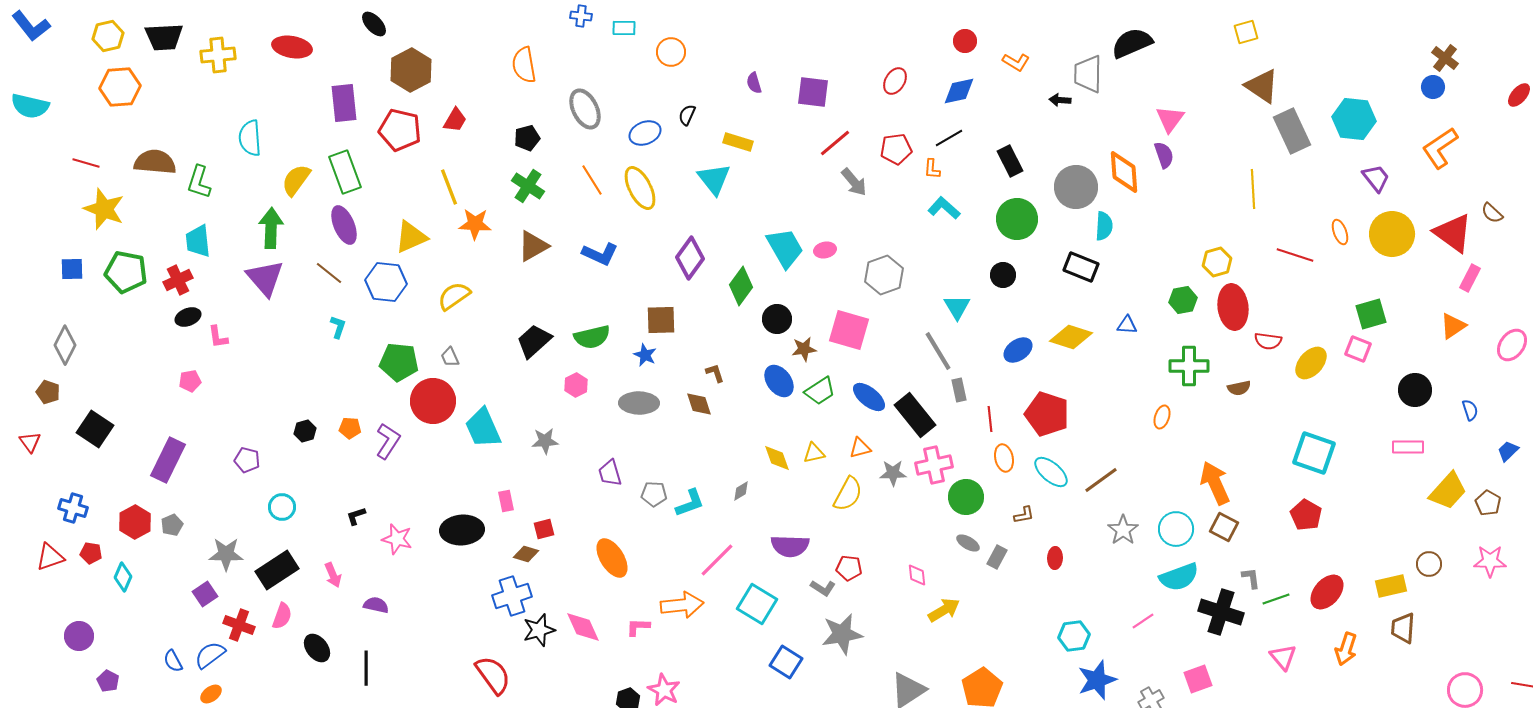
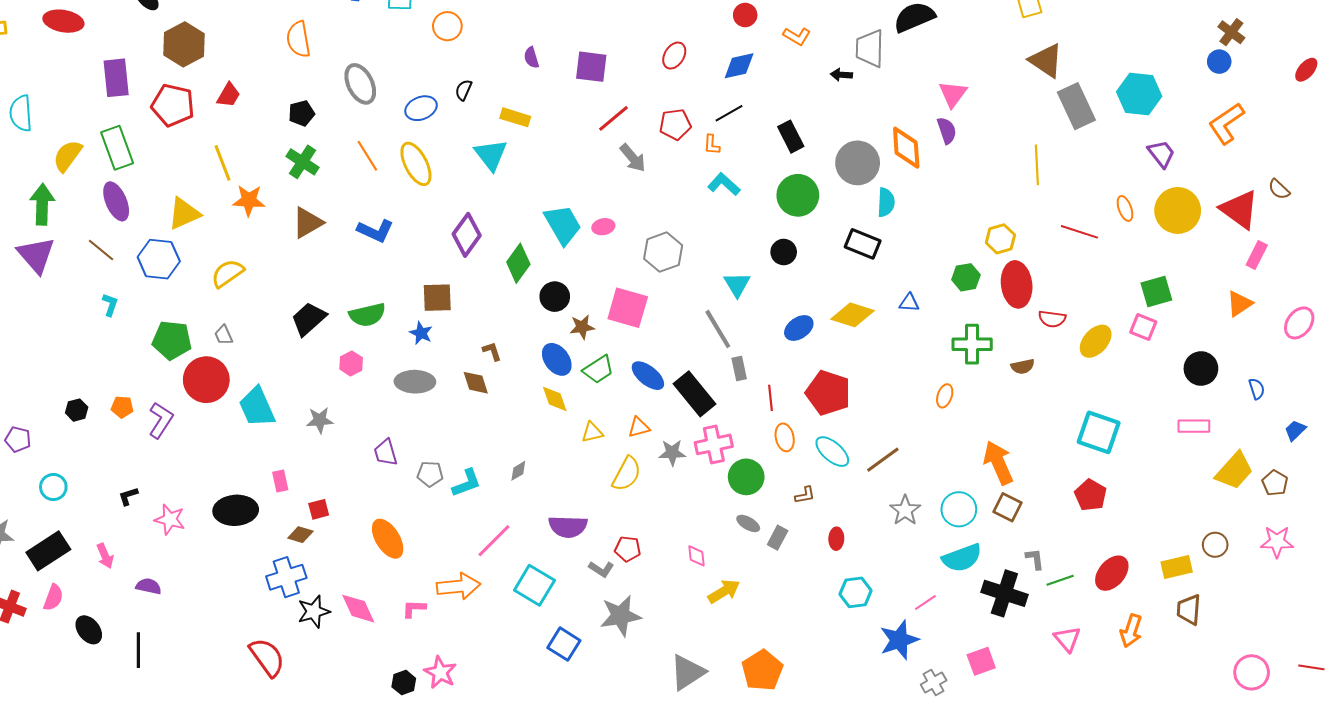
yellow diamond: (777, 458) -> (555, 399), moved
cyan hexagon: (1074, 636) -> (856, 592), moved
blue star: (1097, 680) -> (899, 640), moved

